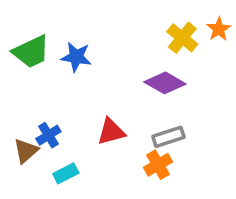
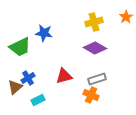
yellow cross: (182, 38) -> (94, 22), moved, turned 36
green trapezoid: (31, 52) -> (20, 47), moved
orange cross: (158, 165) -> (91, 95), turned -35

